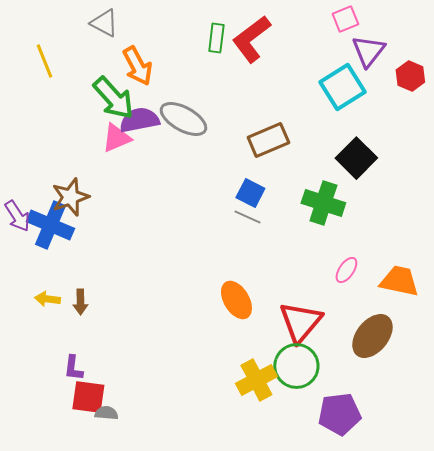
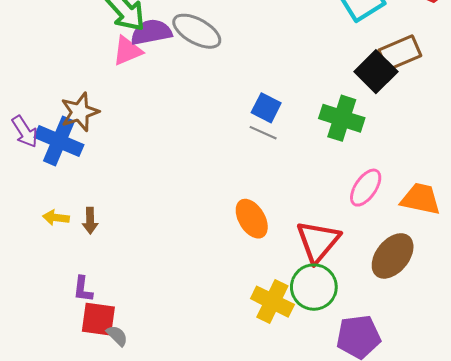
brown rectangle: (268, 140) -> (400, 53), moved
pink ellipse: (346, 270) -> (366, 188), size x1.4
yellow cross: (256, 380) -> (272, 302), turned -36
gray semicircle: (106, 413) -> (117, 336), turned 40

